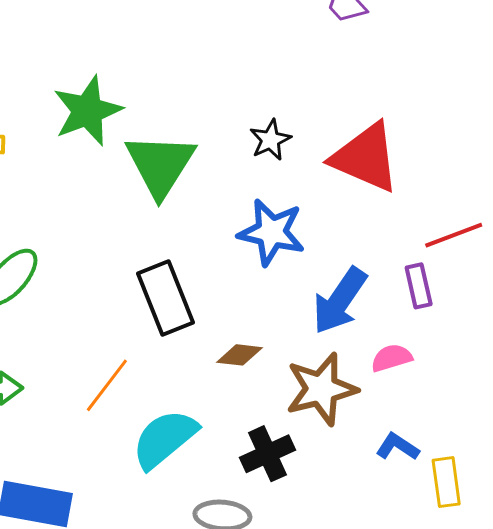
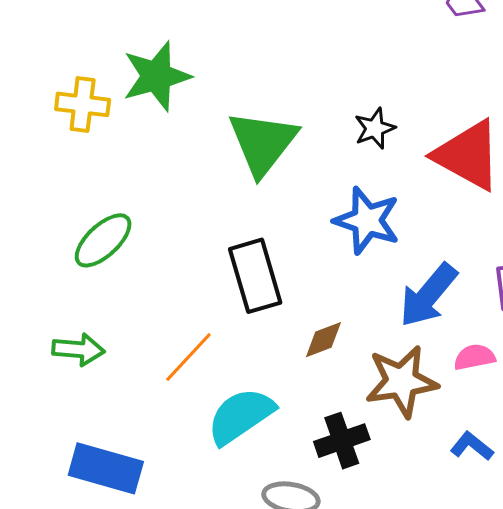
green star: (88, 111) -> (156, 76), moved
brown diamond: (240, 355) -> (323, 340), turned -33

